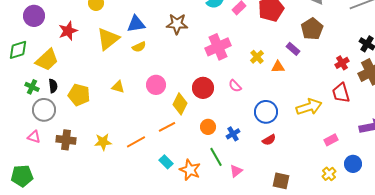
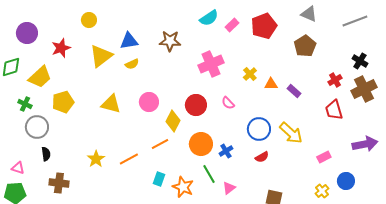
purple rectangle: (293, 49) -> (294, 91), moved
black semicircle: (53, 86) -> (46, 154), moved
yellow triangle: (118, 87) -> (111, 104), size x1.5
yellow pentagon: (79, 95) -> (63, 102), moved, turned -30
yellow arrow: (309, 107) -> (291, 133), moved, turned 60
orange circle: (208, 127) -> (201, 144), size x1.5
pink triangle: (34, 137) -> (18, 168), moved
brown cross: (66, 140) -> (59, 183), moved
yellow star: (103, 142) -> (96, 159), turned -30
cyan rectangle: (166, 162) -> (159, 179), turned 64

